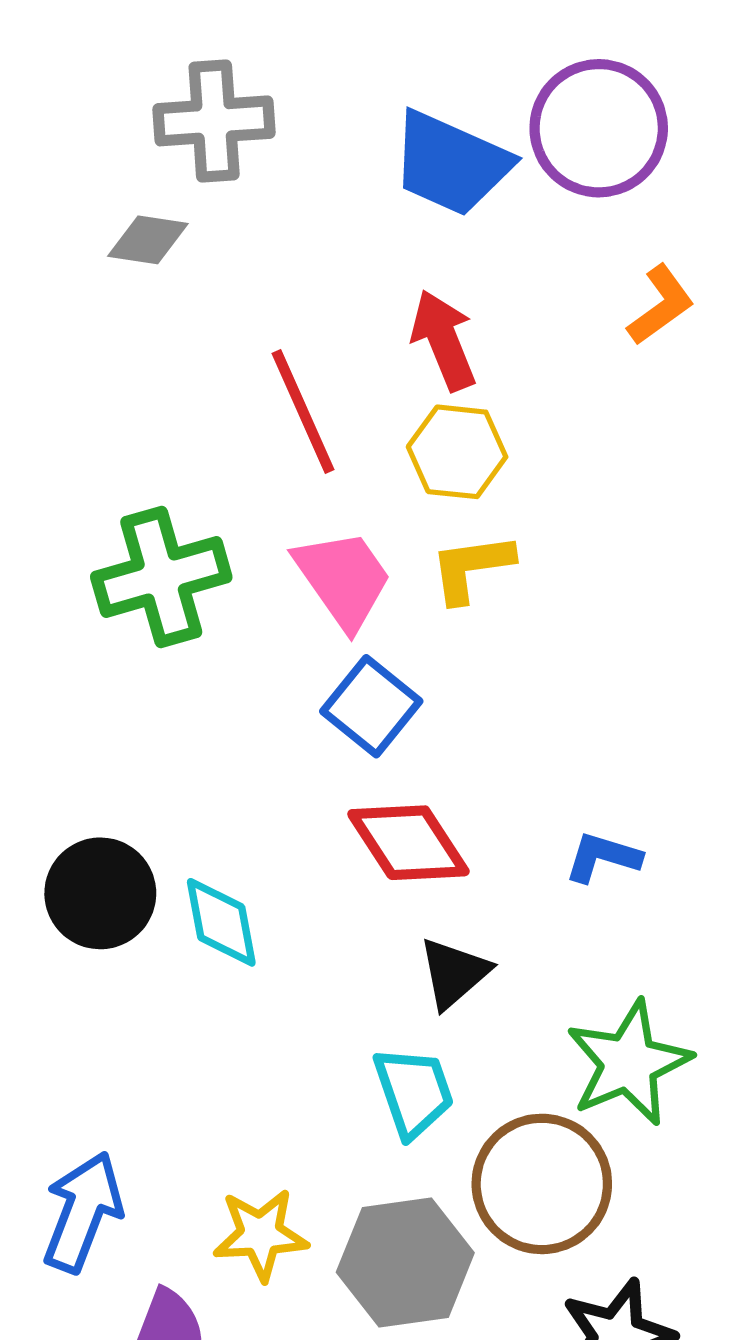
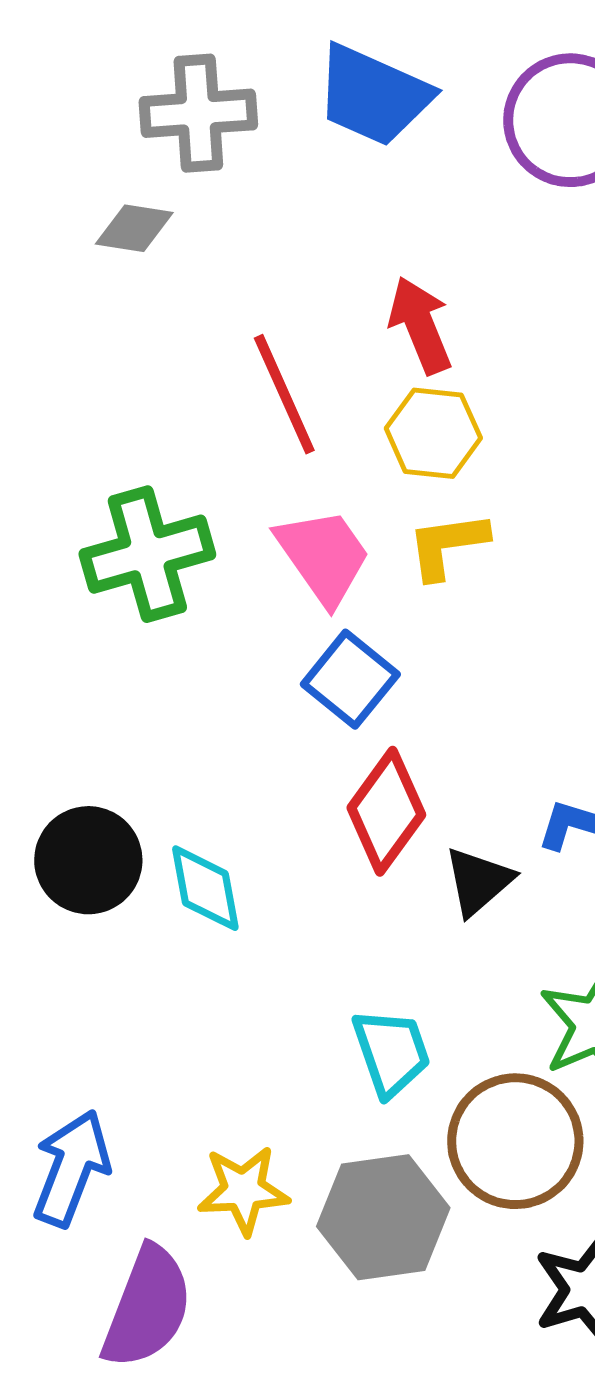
blue trapezoid: (451, 163) -> (373, 95), moved
red diamond: (408, 843) -> (386, 811), turned 69
black triangle: (454, 973) -> (478, 881), moved

